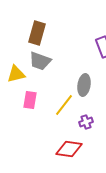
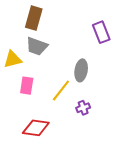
red diamond: (69, 149) -> (36, 128), moved

